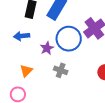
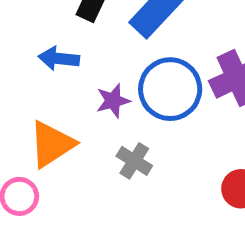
orange triangle: (26, 71) -> (52, 144), size x1.5

